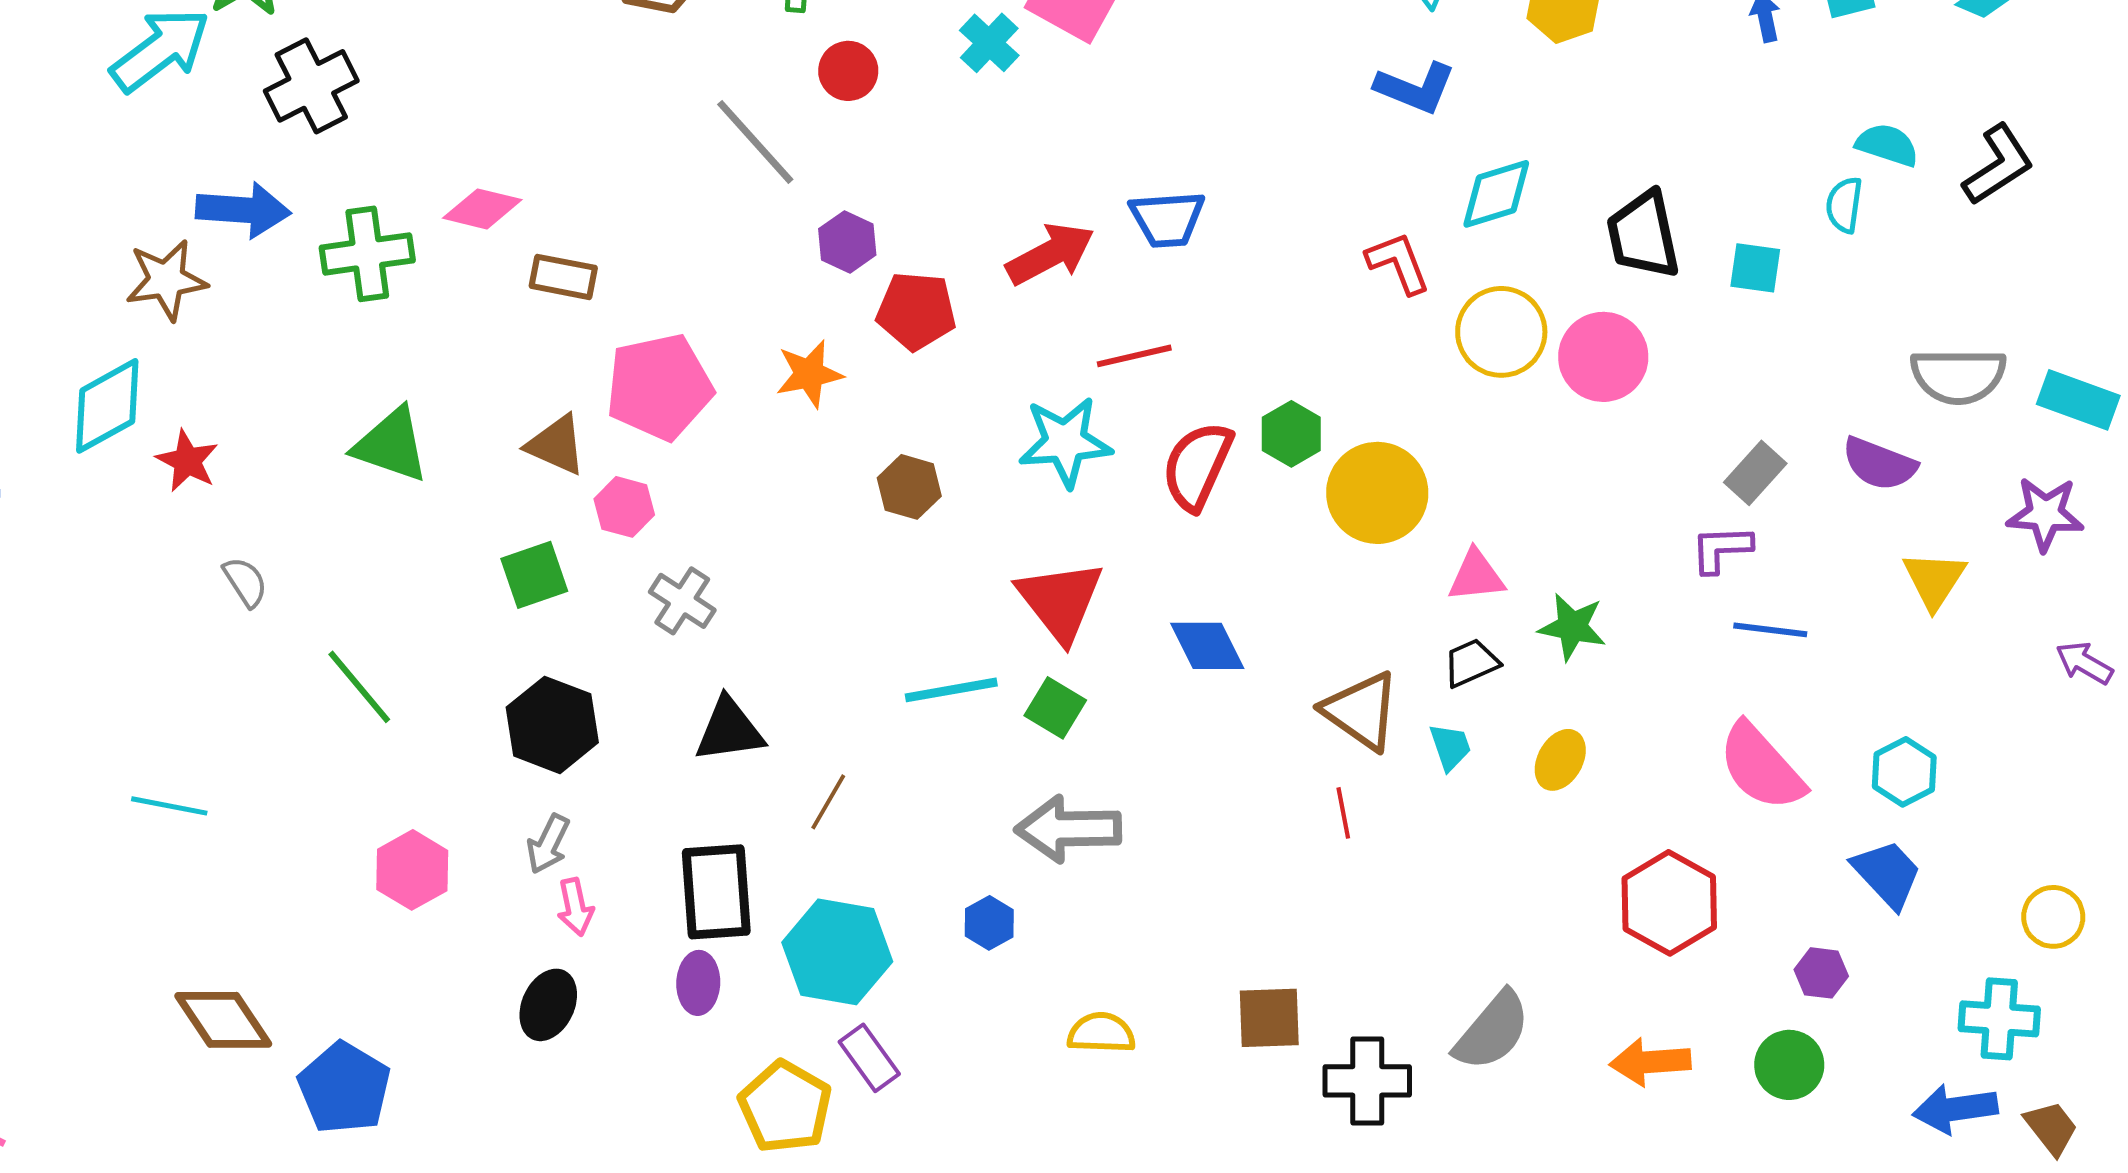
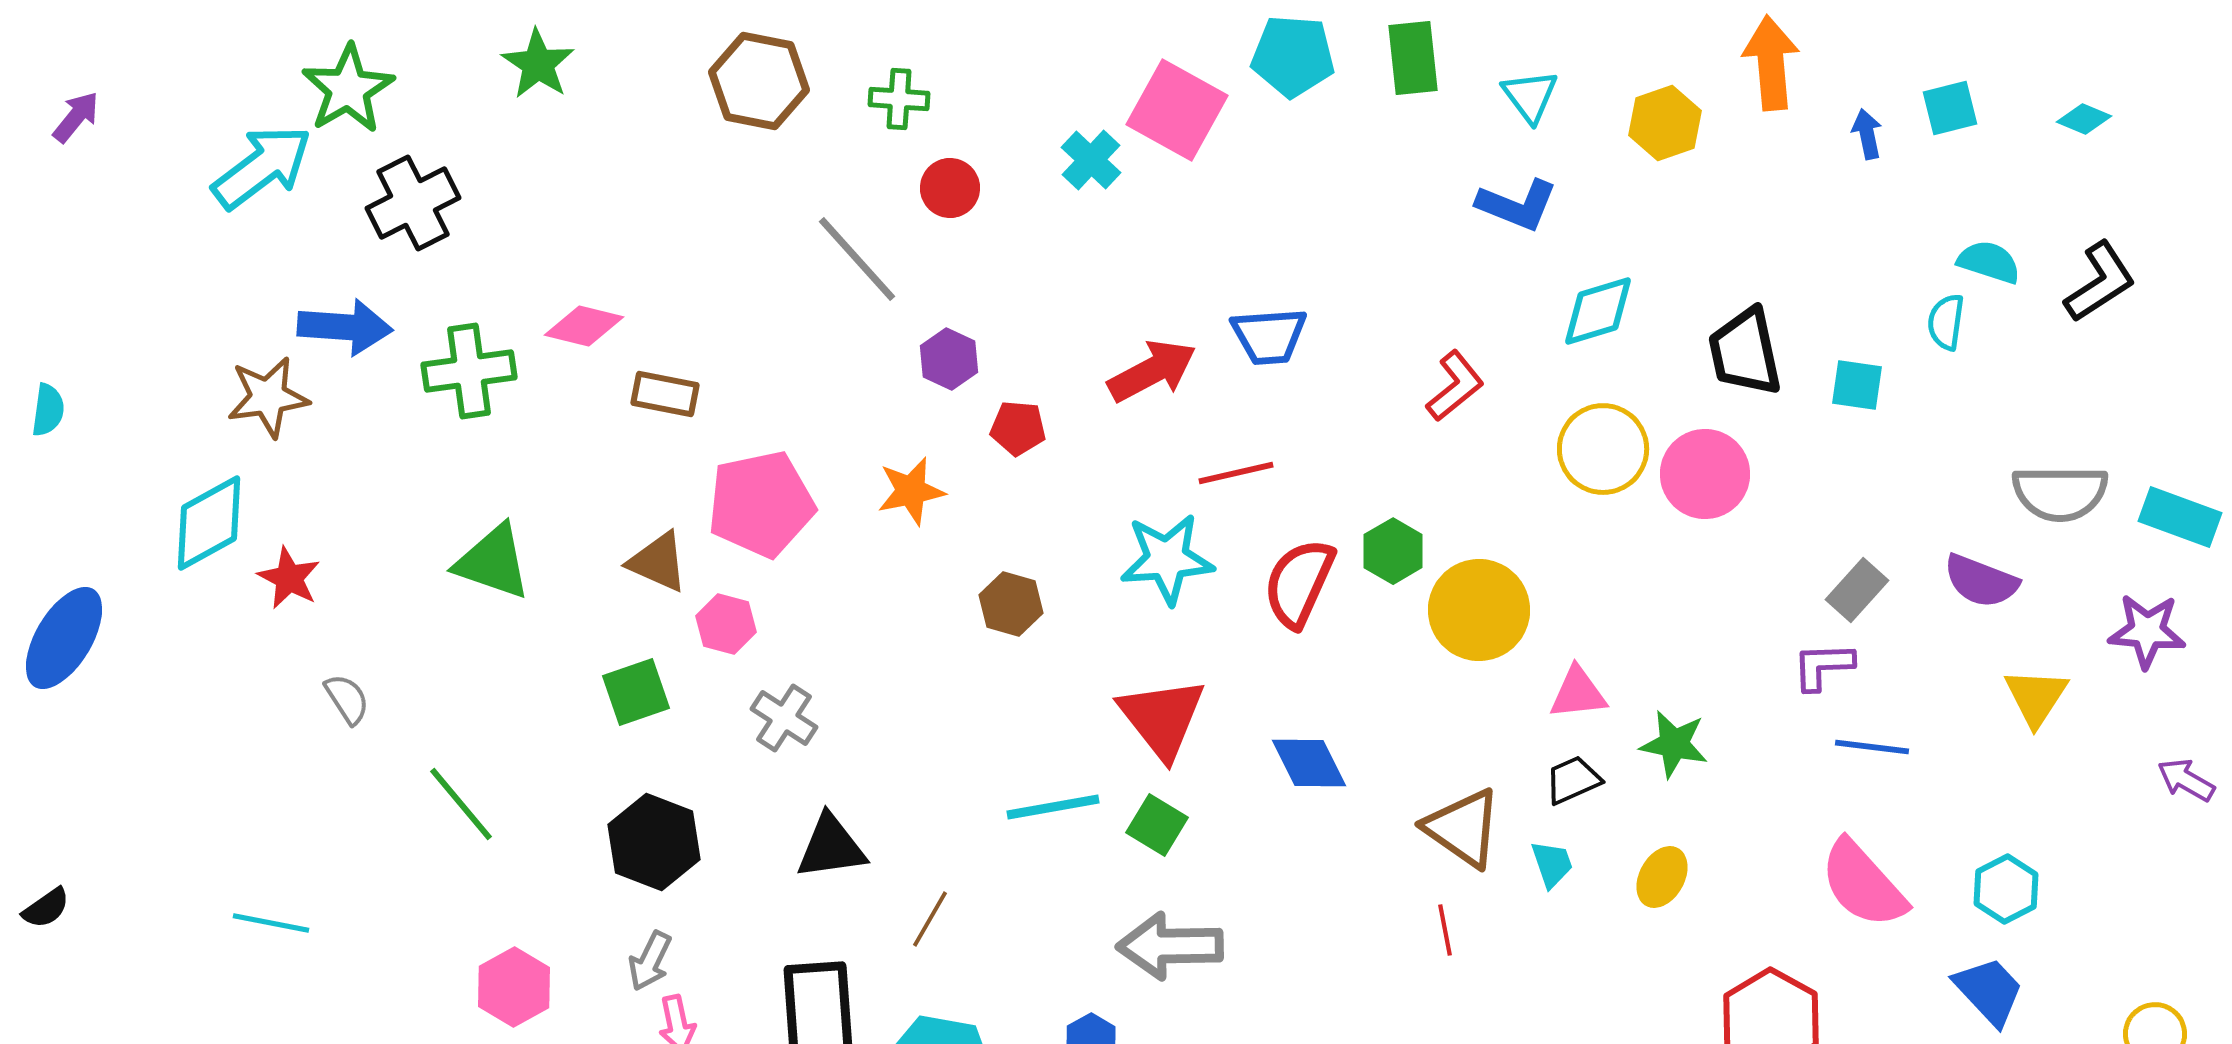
red L-shape: (1398, 263) -> (1455, 386), moved, turned 72
red pentagon: (916, 311) -> (1018, 428), size x0.7

